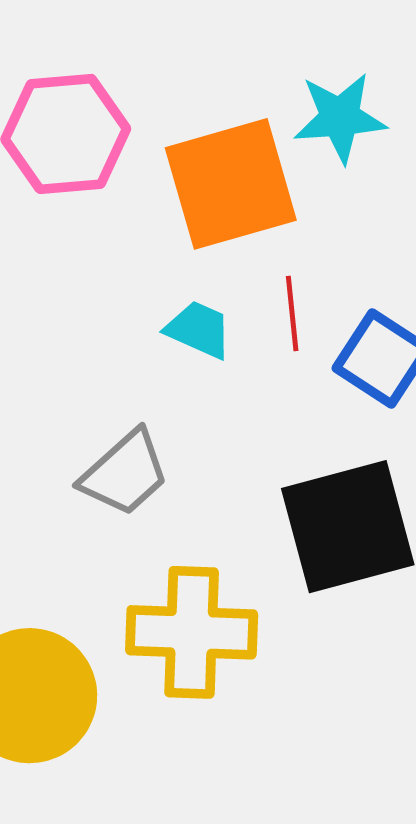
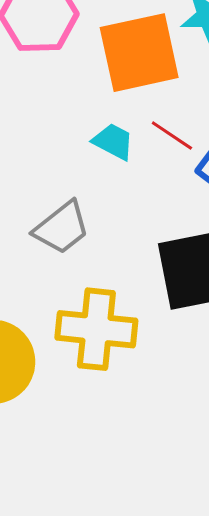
red line: (292, 314) -> (172, 135), turned -54

